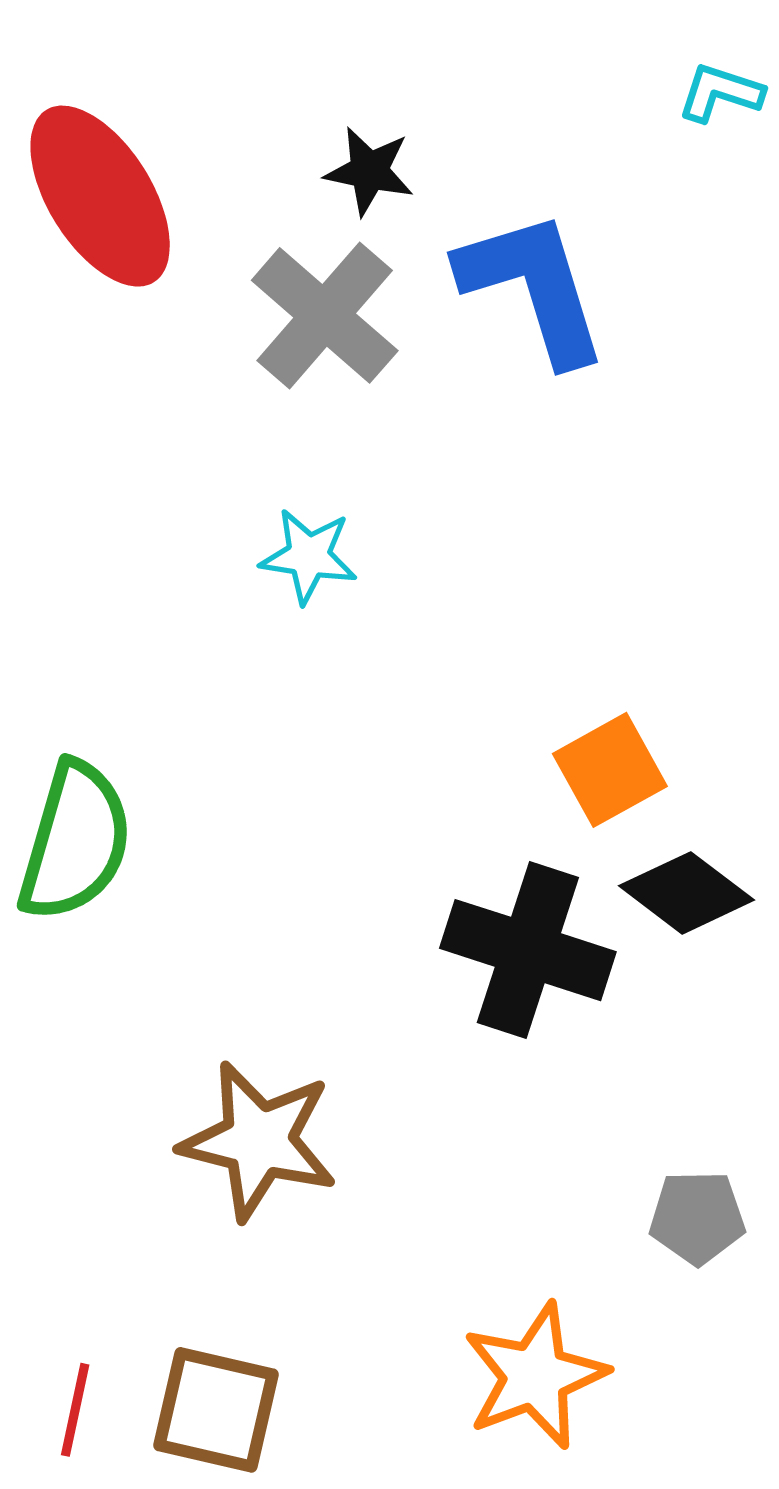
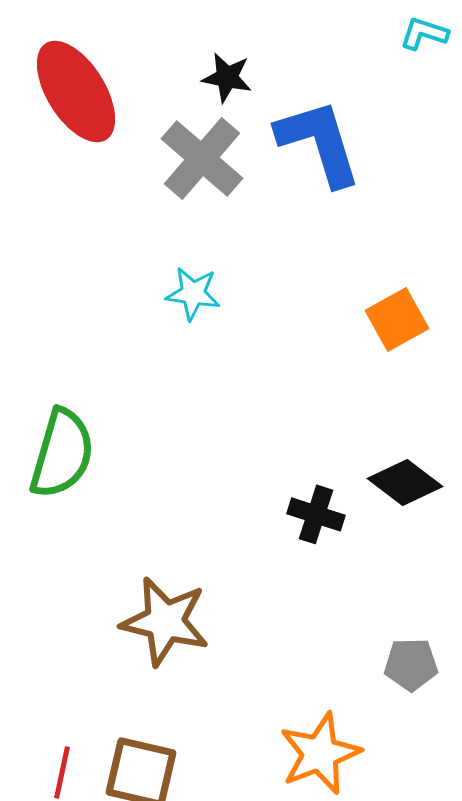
orange square: (610, 770) -> (397, 319), moved
black cross: (528, 950) -> (316, 514), size x0.6

